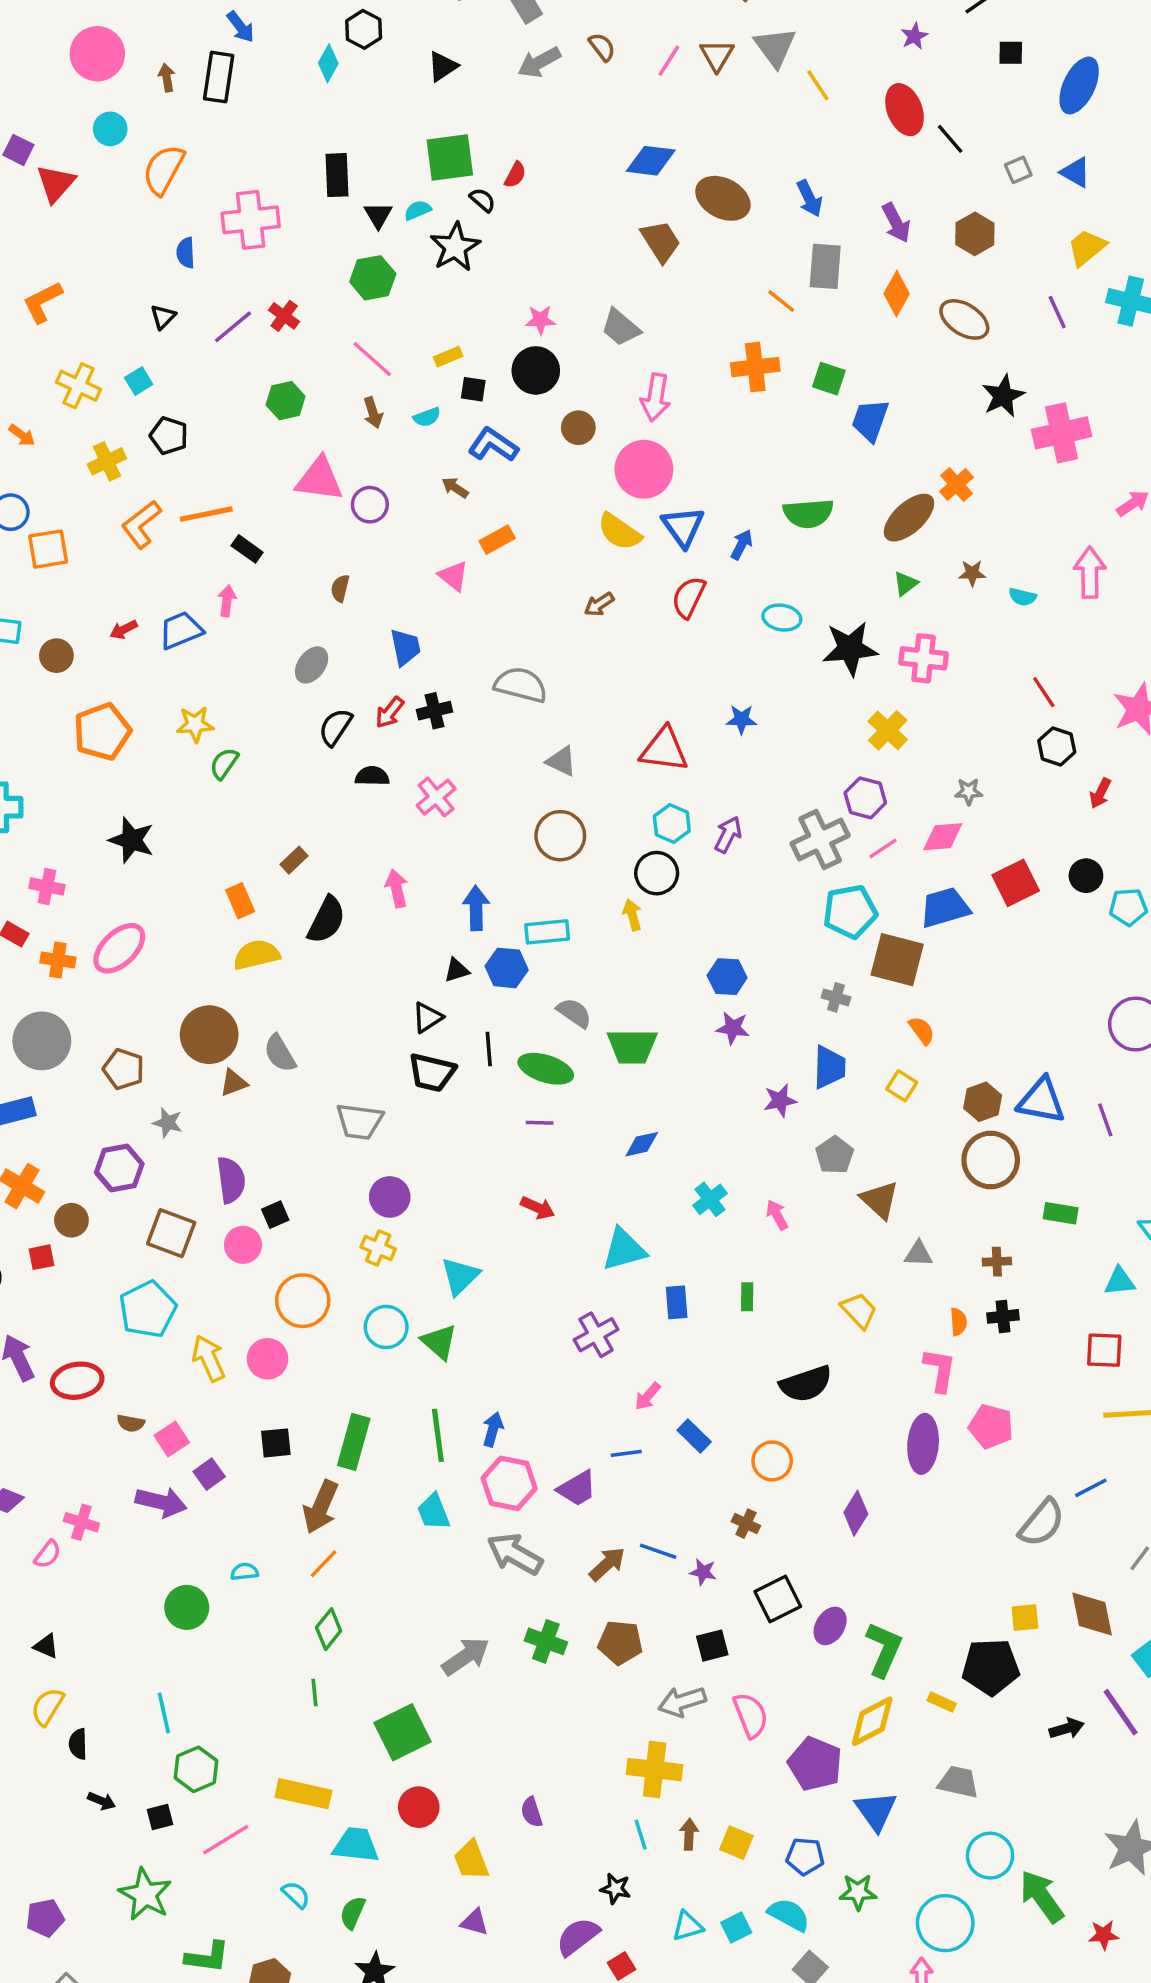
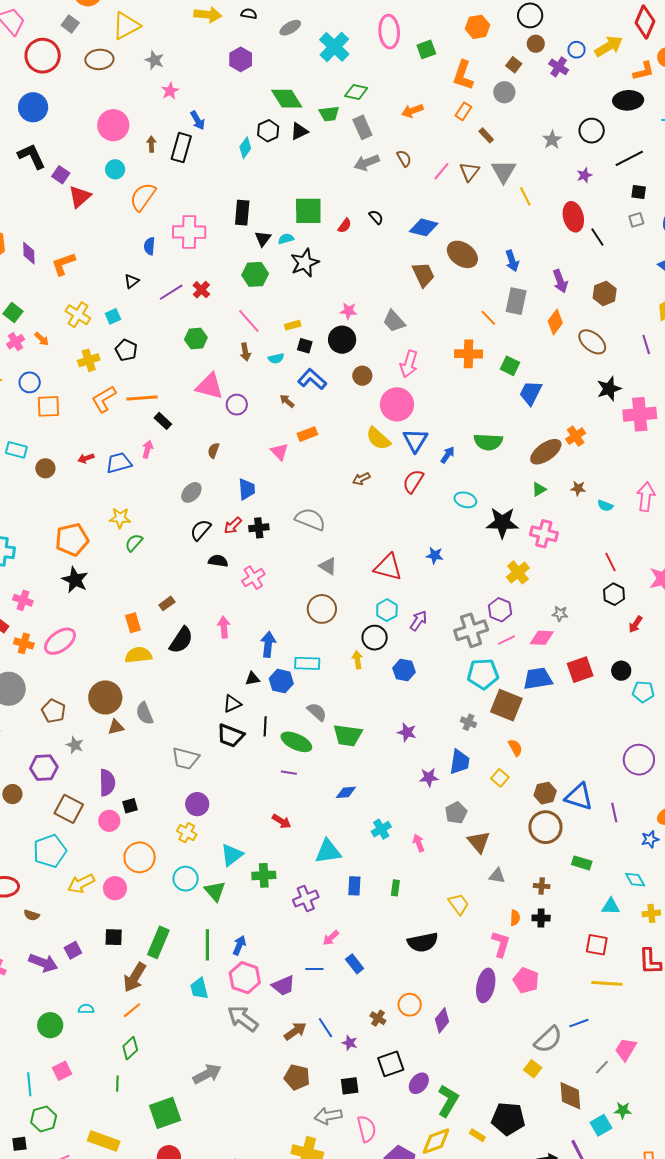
black triangle: (443, 66) -> (299, 131), moved
gray square: (1018, 170) -> (636, 220), moved
black semicircle: (483, 200) -> (376, 217), moved
orange pentagon: (102, 732) -> (72, 540), moved
blue hexagon: (727, 977) -> (404, 670), moved
yellow arrow: (209, 1358) -> (81, 884), turned -100
pink square: (172, 1439) -> (62, 1071), moved
orange circle: (772, 1461) -> (410, 1005), moved
blue line: (658, 1551) -> (325, 1028), turned 30
yellow square: (1025, 1618) -> (533, 1069), moved, turned 36
green cross: (546, 1641) -> (264, 875), moved, turned -30

